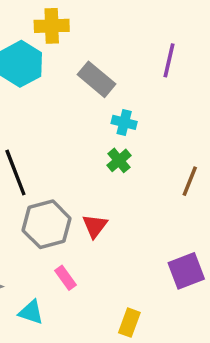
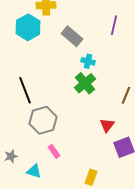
green cross: (119, 160) -> (85, 83), size x1.5
red triangle: (95, 226) -> (107, 125), moved

